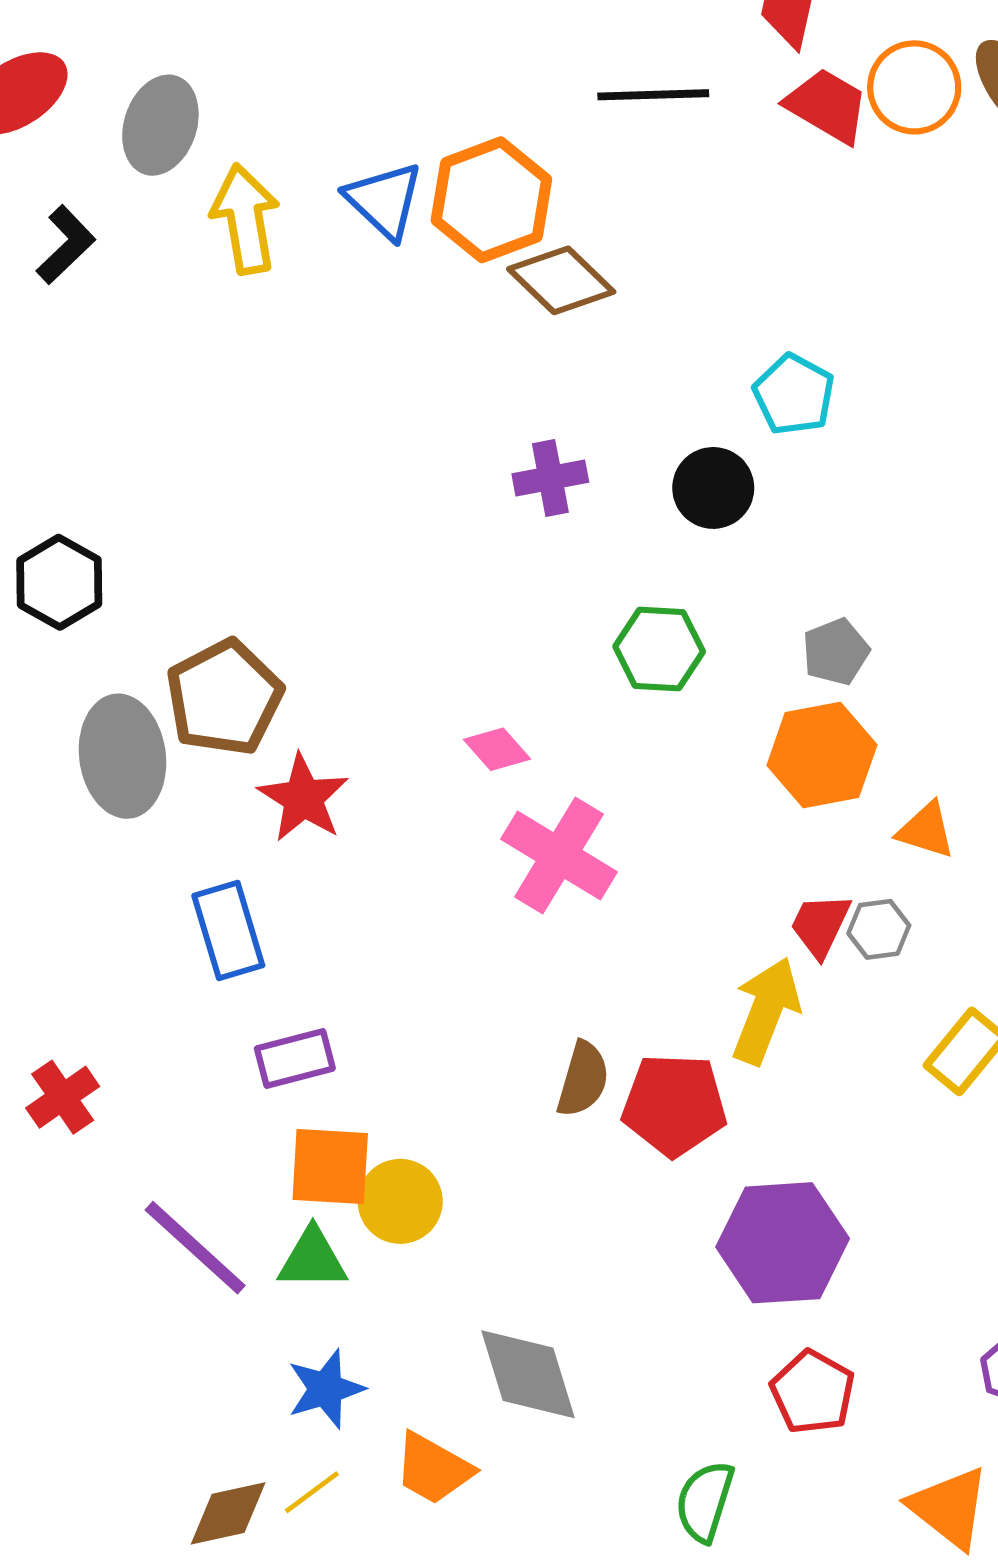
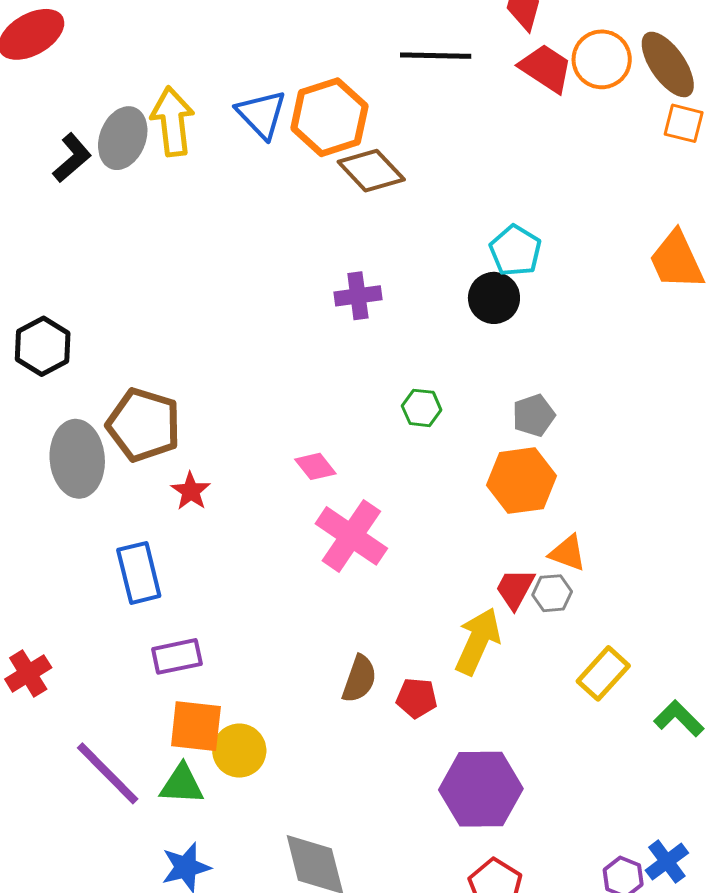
gray ellipse: (160, 125) -> (123, 138), moved
black L-shape: (66, 245) -> (72, 158), moved
black circle: (713, 488) -> (494, 298), moved
green hexagon: (659, 649) -> (422, 408), size x0.7
brown pentagon: (224, 698) -> (144, 425), turned -30
red star: (303, 798) -> (191, 491), size x0.7
orange triangle: (926, 830) -> (568, 553), moved
red pentagon: (674, 1105) -> (417, 698), size x0.6

